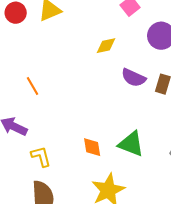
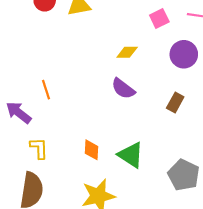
purple semicircle: (134, 78) -> (123, 89), moved
orange line: (33, 86) -> (46, 90), moved

